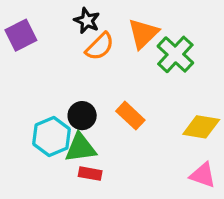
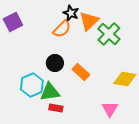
black star: (87, 21) -> (71, 13), moved
black circle: (82, 116) -> (55, 63), moved
pink triangle: (203, 175) -> (110, 109), moved, turned 42

